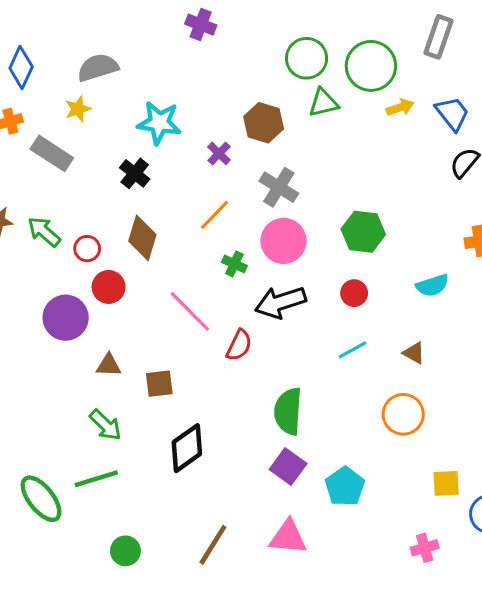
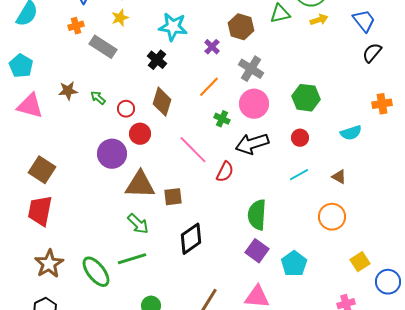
yellow arrow: (400, 107) -> (319, 20), moved
green arrow: (44, 232) -> (98, 98), size x0.7
brown triangle: (109, 365) -> (140, 185), size x1.8
yellow square: (446, 483) -> (360, 262), turned -30

